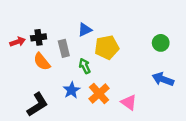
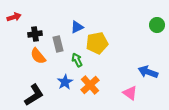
red arrow: (18, 42) -> (14, 17), moved
green circle: (161, 43) -> (157, 25), moved
pink triangle: (129, 102) -> (130, 93), moved

